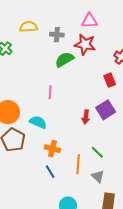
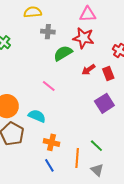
yellow semicircle: (28, 27) -> (33, 12), moved
gray cross: (57, 35) -> (48, 32), moved
pink line: (50, 92) -> (49, 86), turned -56
red arrow: (86, 117) -> (89, 70), moved, turned 48

